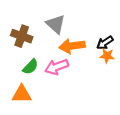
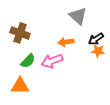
gray triangle: (56, 24) -> (78, 16), moved
orange arrow: (72, 46) -> (66, 42), size x0.7

